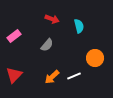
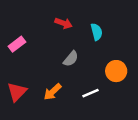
gray semicircle: (47, 45) -> (71, 59), moved
orange arrow: (52, 77) -> (52, 92), moved

